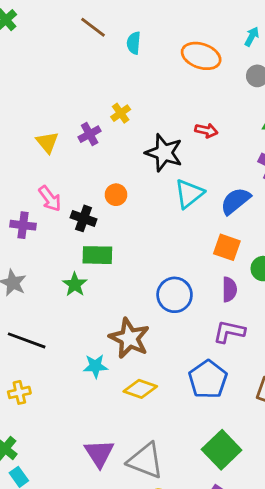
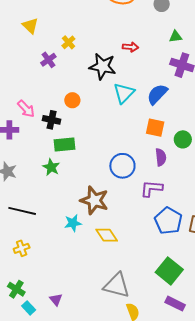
yellow triangle: (47, 142) -> (30, 26), moved
purple L-shape: (229, 332) -> (151, 189), moved
blue pentagon: (208, 379) -> (168, 221), moved
yellow diamond: (140, 389) -> (107, 235), turned 45
purple triangle: (99, 453) -> (56, 300), moved, size x0.6

